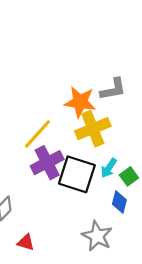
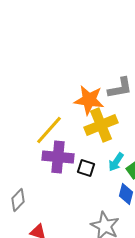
purple cross: (47, 163) -> (58, 157), turned 32
black square: (77, 174) -> (86, 168), size x0.5

